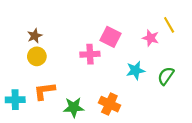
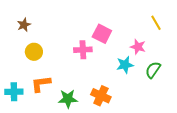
brown star: (35, 36) -> (24, 25), moved
pink star: (151, 38) -> (138, 47), moved

